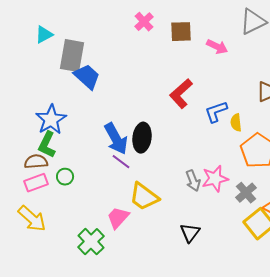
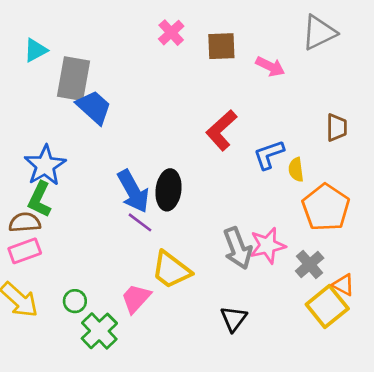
green circle: (65, 177) -> (75, 301), moved
gray arrow: (193, 181) -> (238, 248), size x1.4

